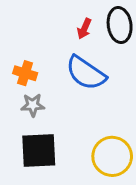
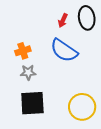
orange cross: (25, 73) -> (23, 51), turned -35

